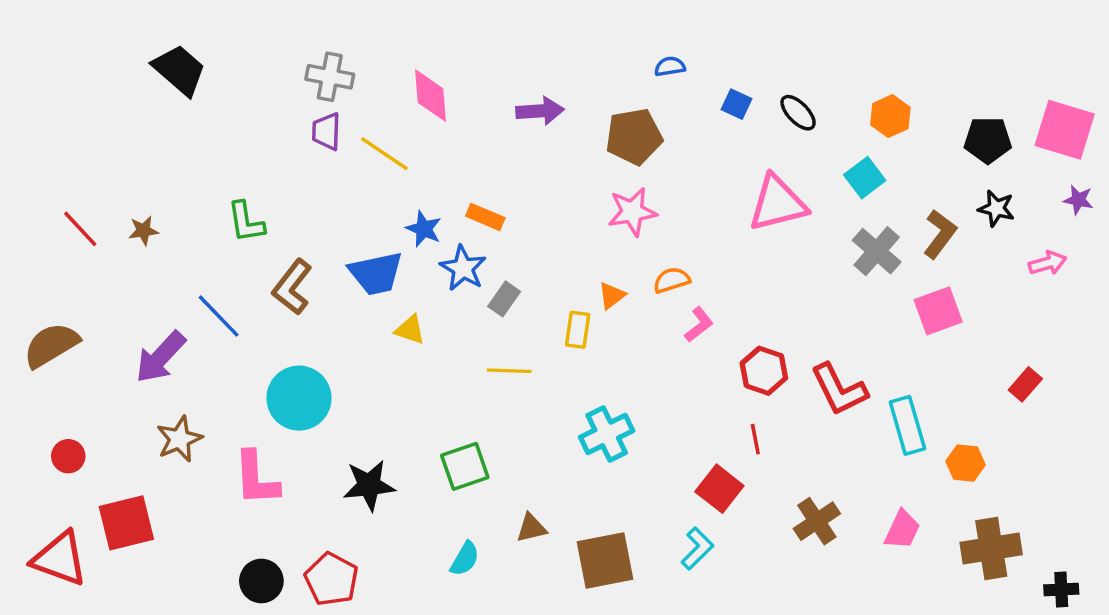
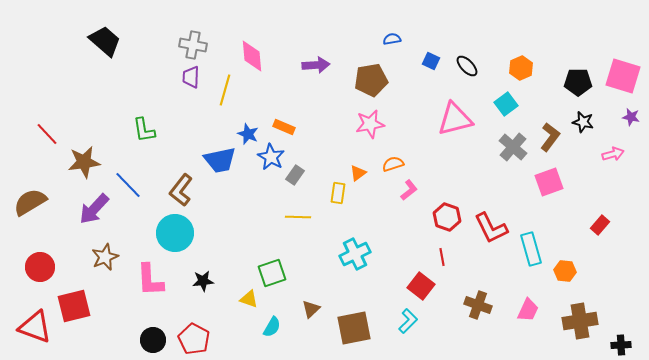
yellow line: (384, 154) -> (225, 90), turned 72
brown star: (143, 231) -> (84, 162), moved, size x1.8
brown L-shape: (292, 287) -> (181, 190), moved
yellow triangle: (410, 330) -> (249, 299), moved
red circle: (68, 456) -> (40, 267), size x1.5
black star: (369, 485) -> (203, 281), moved, size x0.7
brown cross: (817, 521) -> (478, 305), turned -36
brown triangle: (531, 528) -> (311, 309), turned -30

